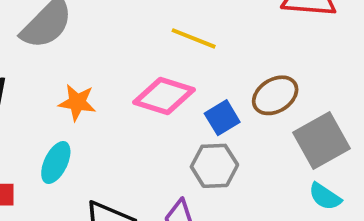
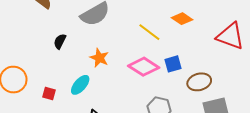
yellow line: (194, 38) -> (149, 32), moved
blue square: (222, 118) -> (173, 64), moved

